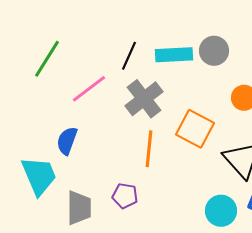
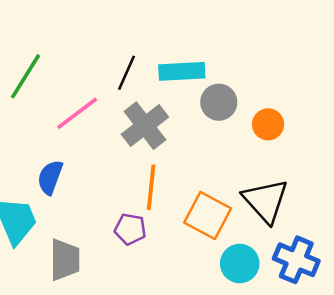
gray circle: (214, 51) -> (219, 102), moved
orange square: (195, 129) -> (208, 215), moved
purple pentagon: (125, 196) -> (130, 229), moved

